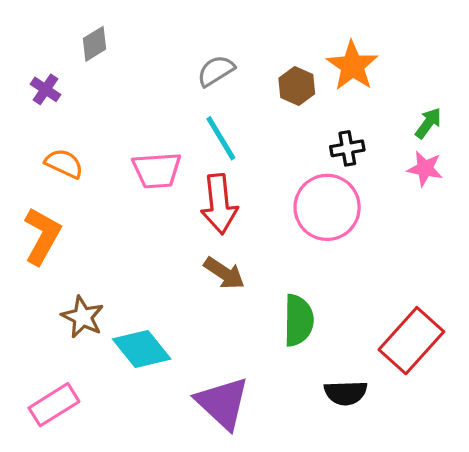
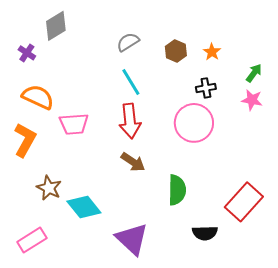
gray diamond: (94, 44) -> (56, 26), size x1.4
orange star: (352, 66) -> (212, 52), moved, size x0.6
orange semicircle: (64, 164) -> (38, 97), size x1.4
pink trapezoid: (157, 170) -> (74, 124), moved

